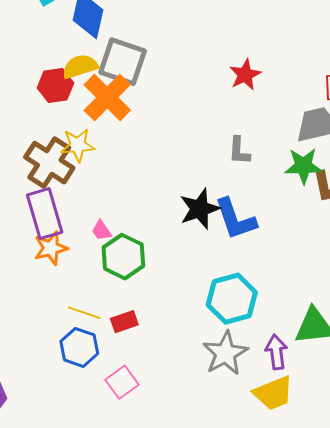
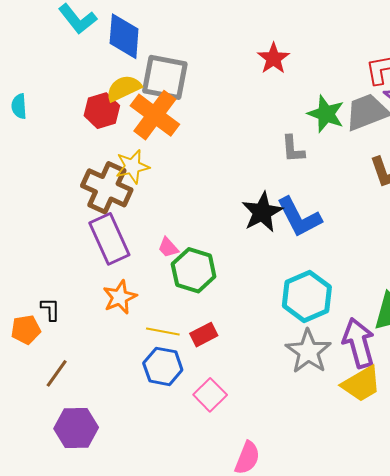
red star: (245, 75) -> (273, 58), moved
green star: (303, 166) -> (326, 114), moved, turned 30
orange star: (51, 248) -> (120, 297), moved
purple arrow: (276, 352) -> (359, 343), size x1.4

